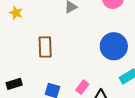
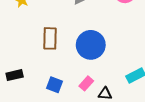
blue circle: (114, 46) -> (91, 45), moved

